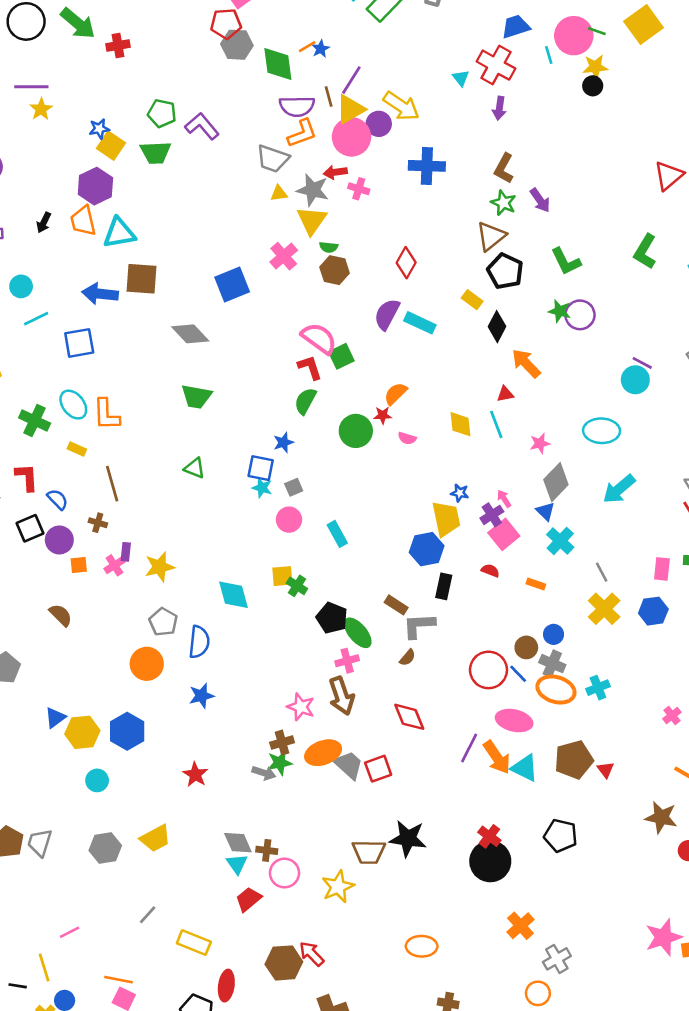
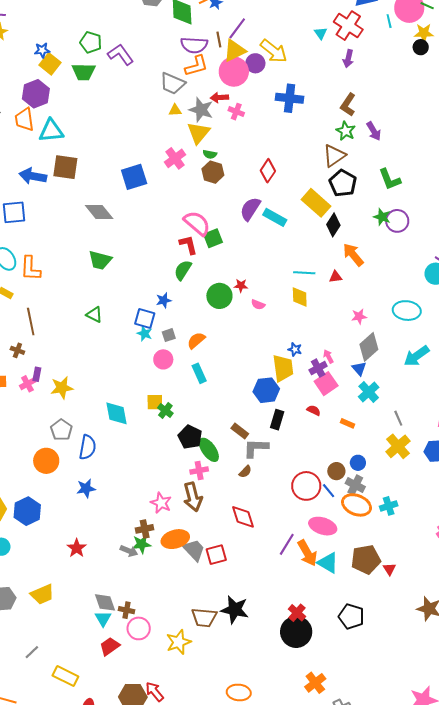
yellow rectangle: (472, 300) -> (316, 203), size x1.8
orange semicircle: (395, 394) -> (196, 340), moved
cyan line: (496, 424) -> (304, 273), moved, turned -70

